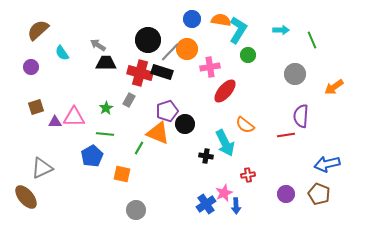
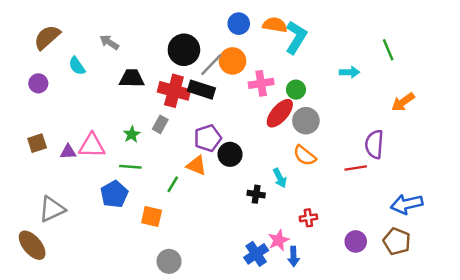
cyan arrow: (281, 30) -> (349, 72), moved
gray arrow: (98, 45) -> (109, 42), moved
green circle: (248, 55) -> (296, 90), moved
gray circle: (295, 74) -> (306, 121), moved
orange arrow: (334, 87) -> (403, 102), moved
brown square: (36, 107) -> (37, 143), moved
orange triangle: (158, 133) -> (196, 166), size x0.7
cyan arrow: (225, 143) -> (280, 178), size x0.6

